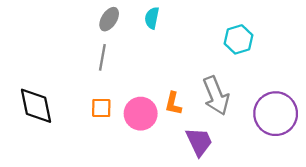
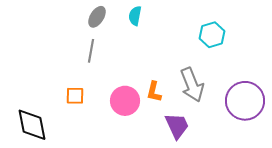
black diamond: (36, 106) -> (32, 125), moved
orange square: (101, 108) -> (75, 96), moved

